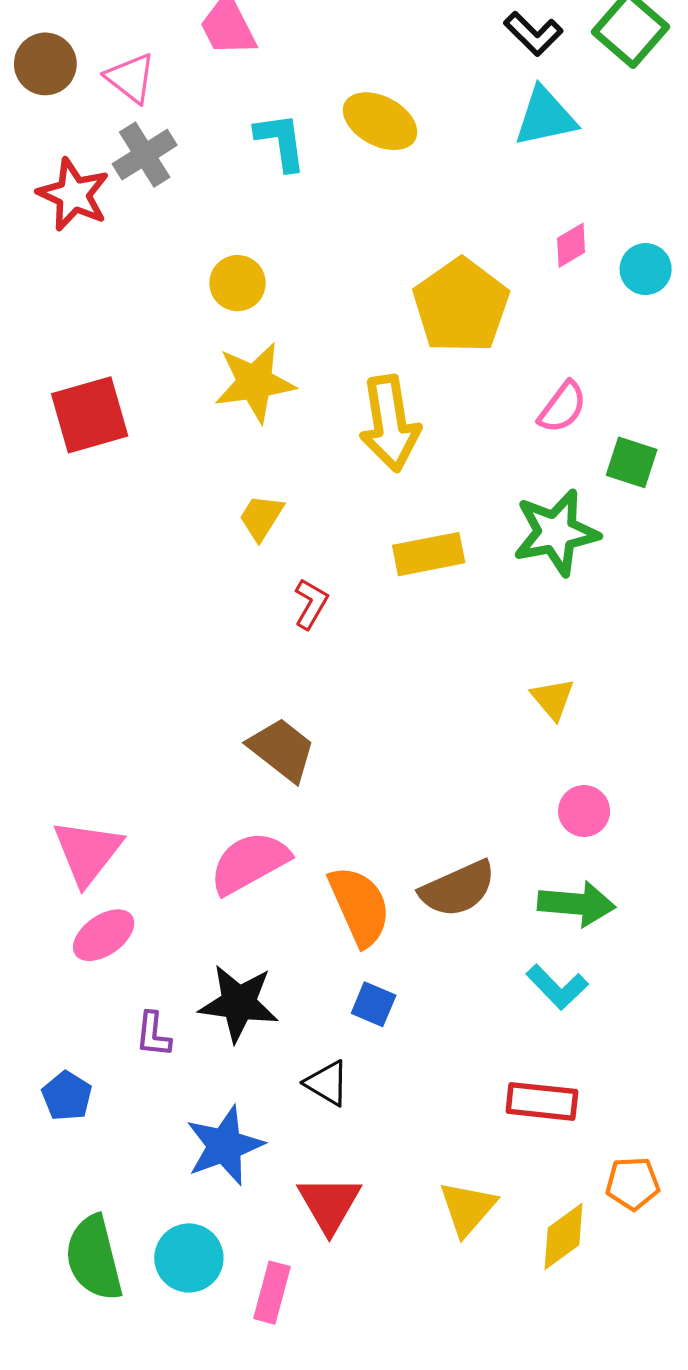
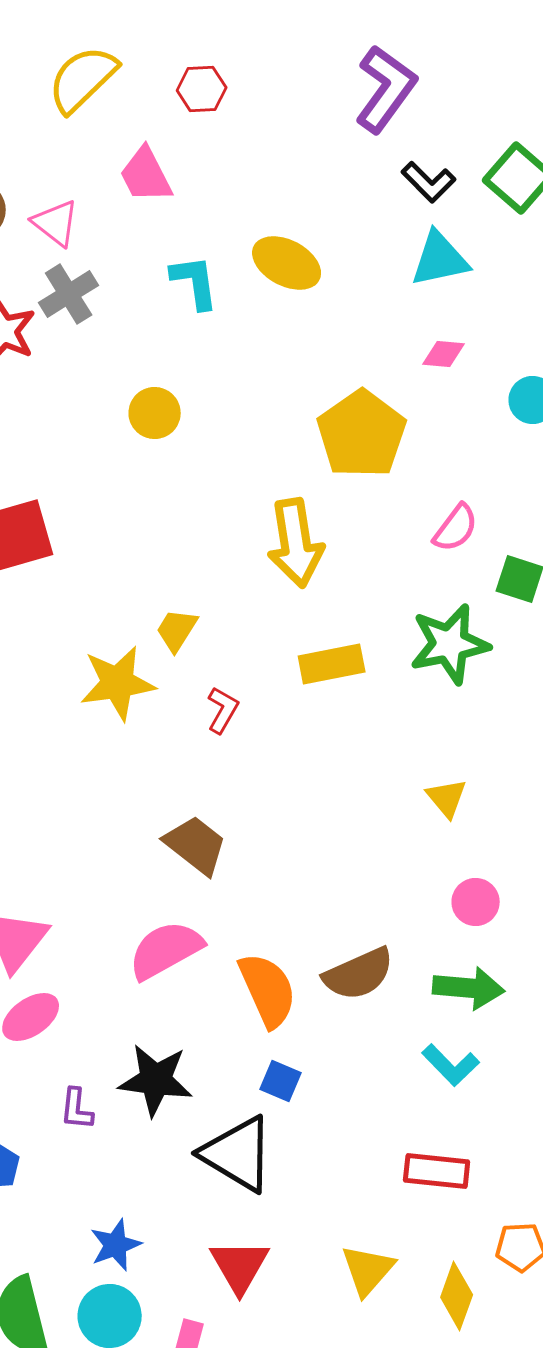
pink diamond: (571, 245) -> (444, 354), moved, turned 36
yellow star: (255, 382) -> (118, 683), moved
black triangle: (327, 1083) -> (238, 1154), size x1.8
blue star: (225, 1146) -> (116, 1245), moved, size x0.7
yellow diamond: (564, 1236) -> (457, 1296), turned -34

